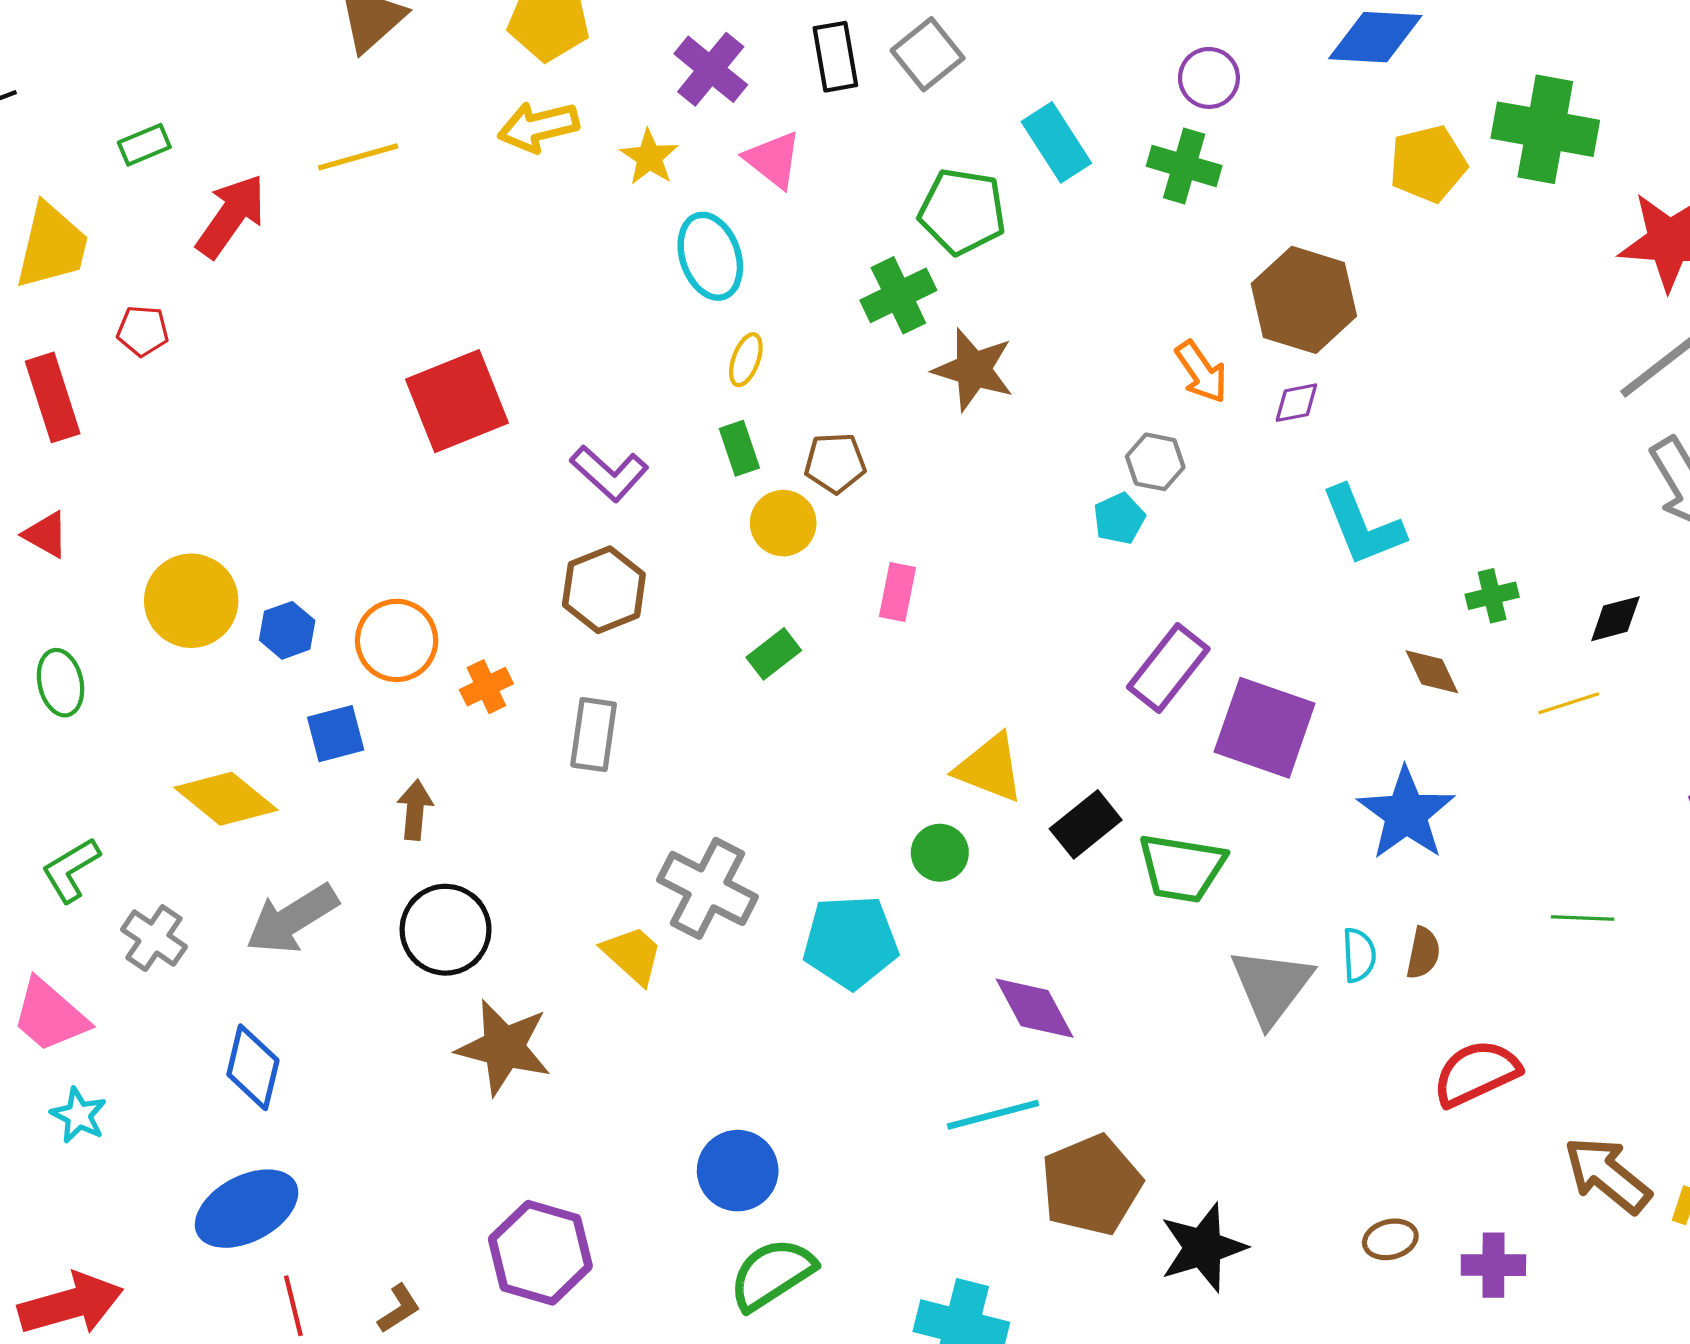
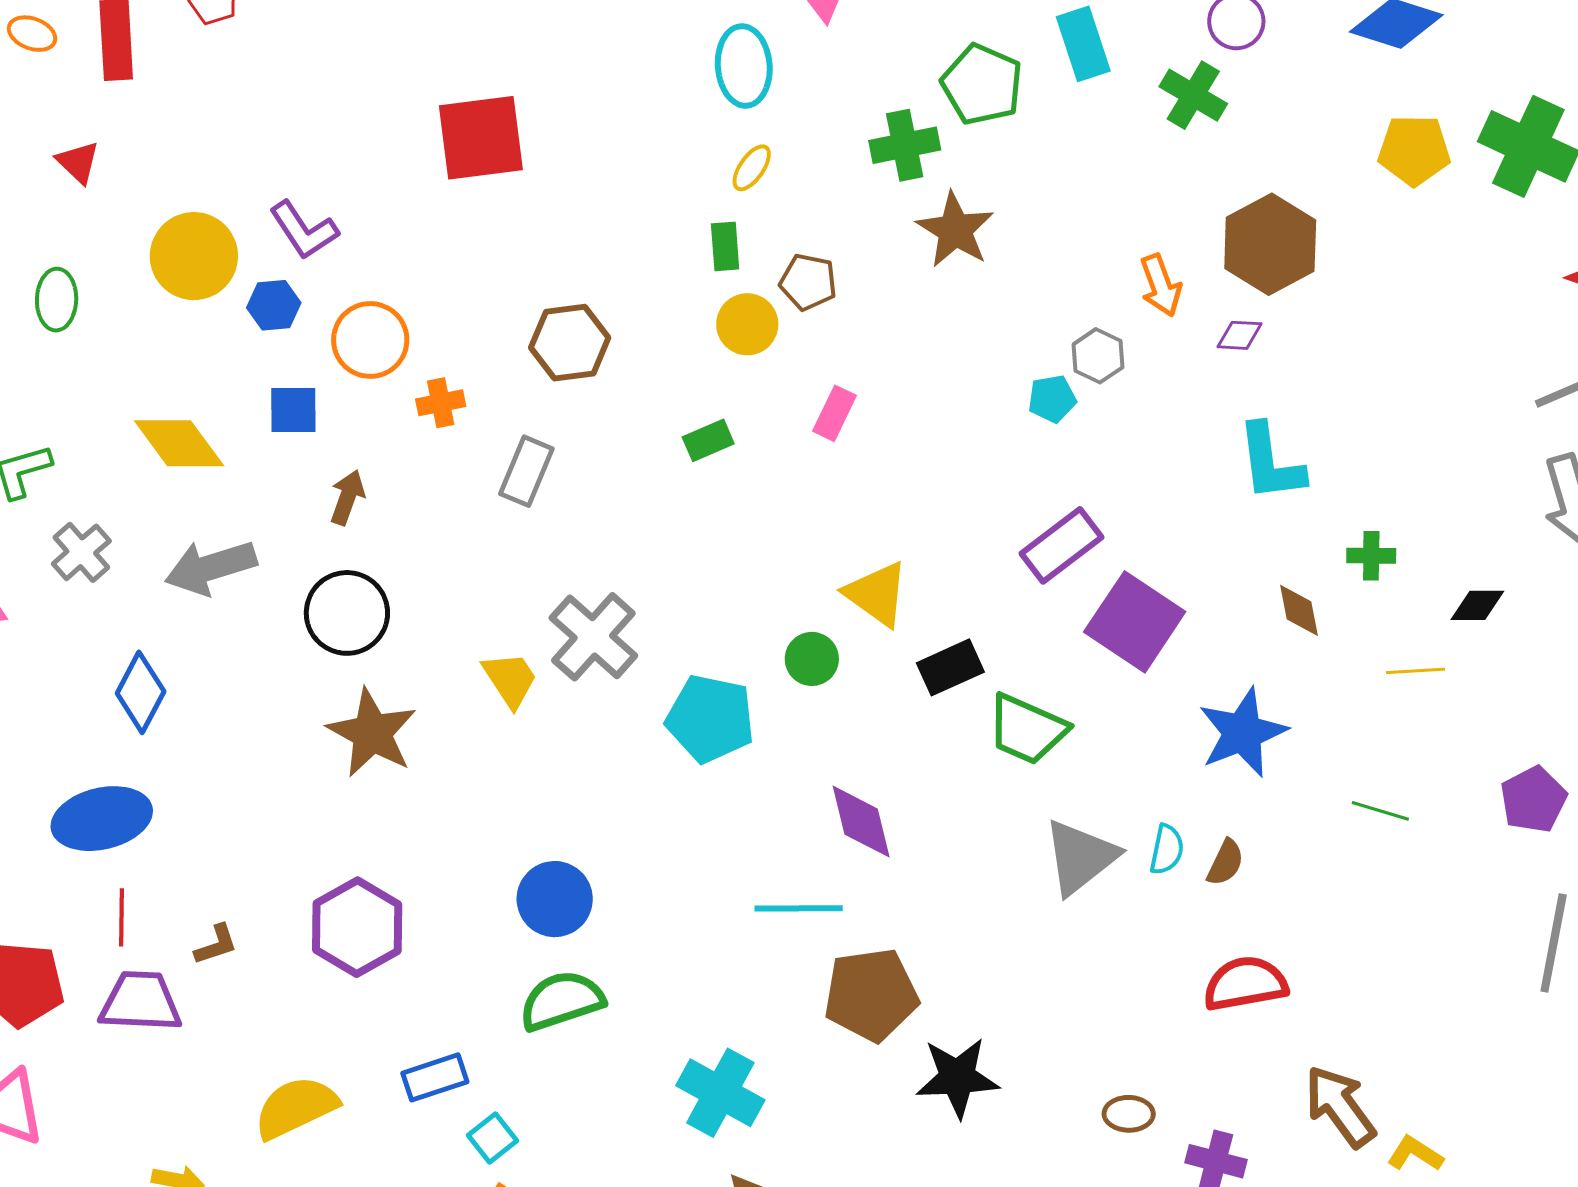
purple L-shape: (609, 473) -> (304, 230), moved
green line: (1583, 918) -> (1380, 811), moved

